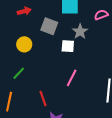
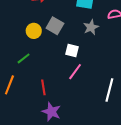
gray square: (49, 26) -> (55, 26), moved
white square: (68, 46) -> (72, 50), moved

